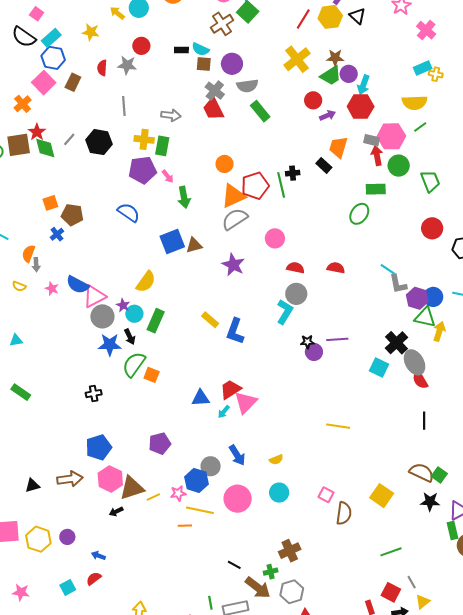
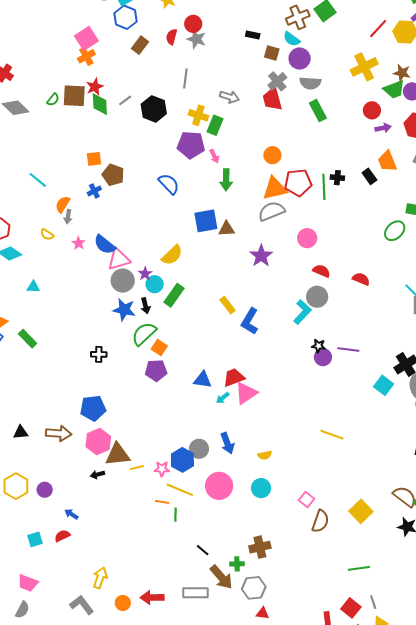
red circle: (141, 46) -> (193, 24), moved
cyan semicircle: (200, 49) -> (292, 39), moved
pink square: (44, 83) -> (86, 38), moved
orange trapezoid: (338, 147) -> (387, 161), turned -50
purple pentagon: (160, 443) -> (156, 370), moved
green line: (210, 603) -> (176, 515), moved

